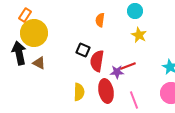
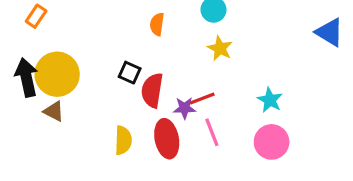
yellow circle: (34, 33) -> (57, 74), moved
brown triangle: (39, 63) -> (54, 111), moved
pink line: (134, 100) -> (212, 132), moved

